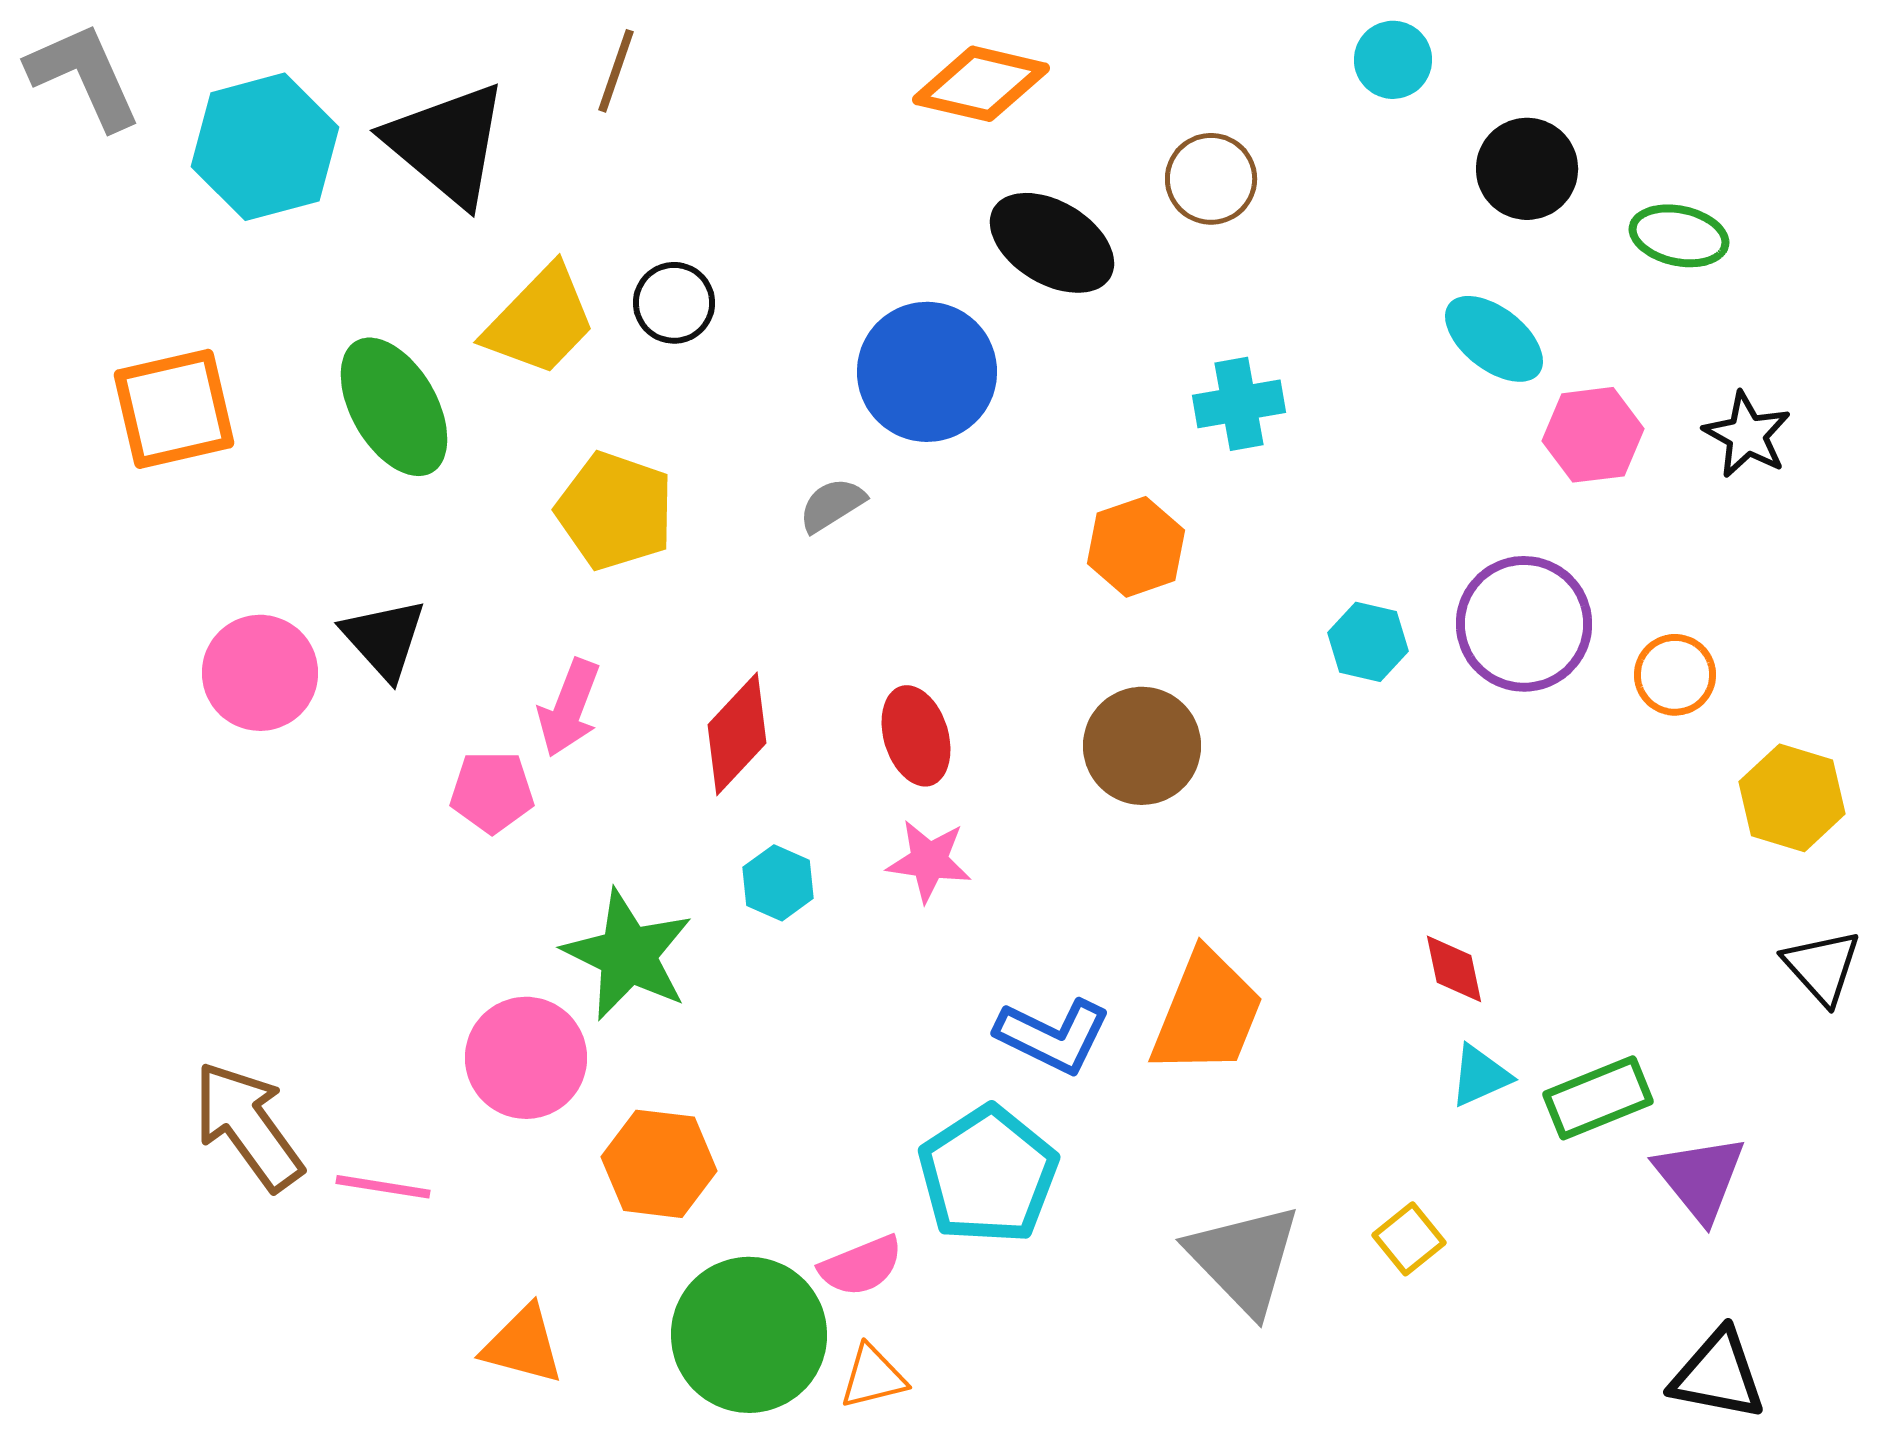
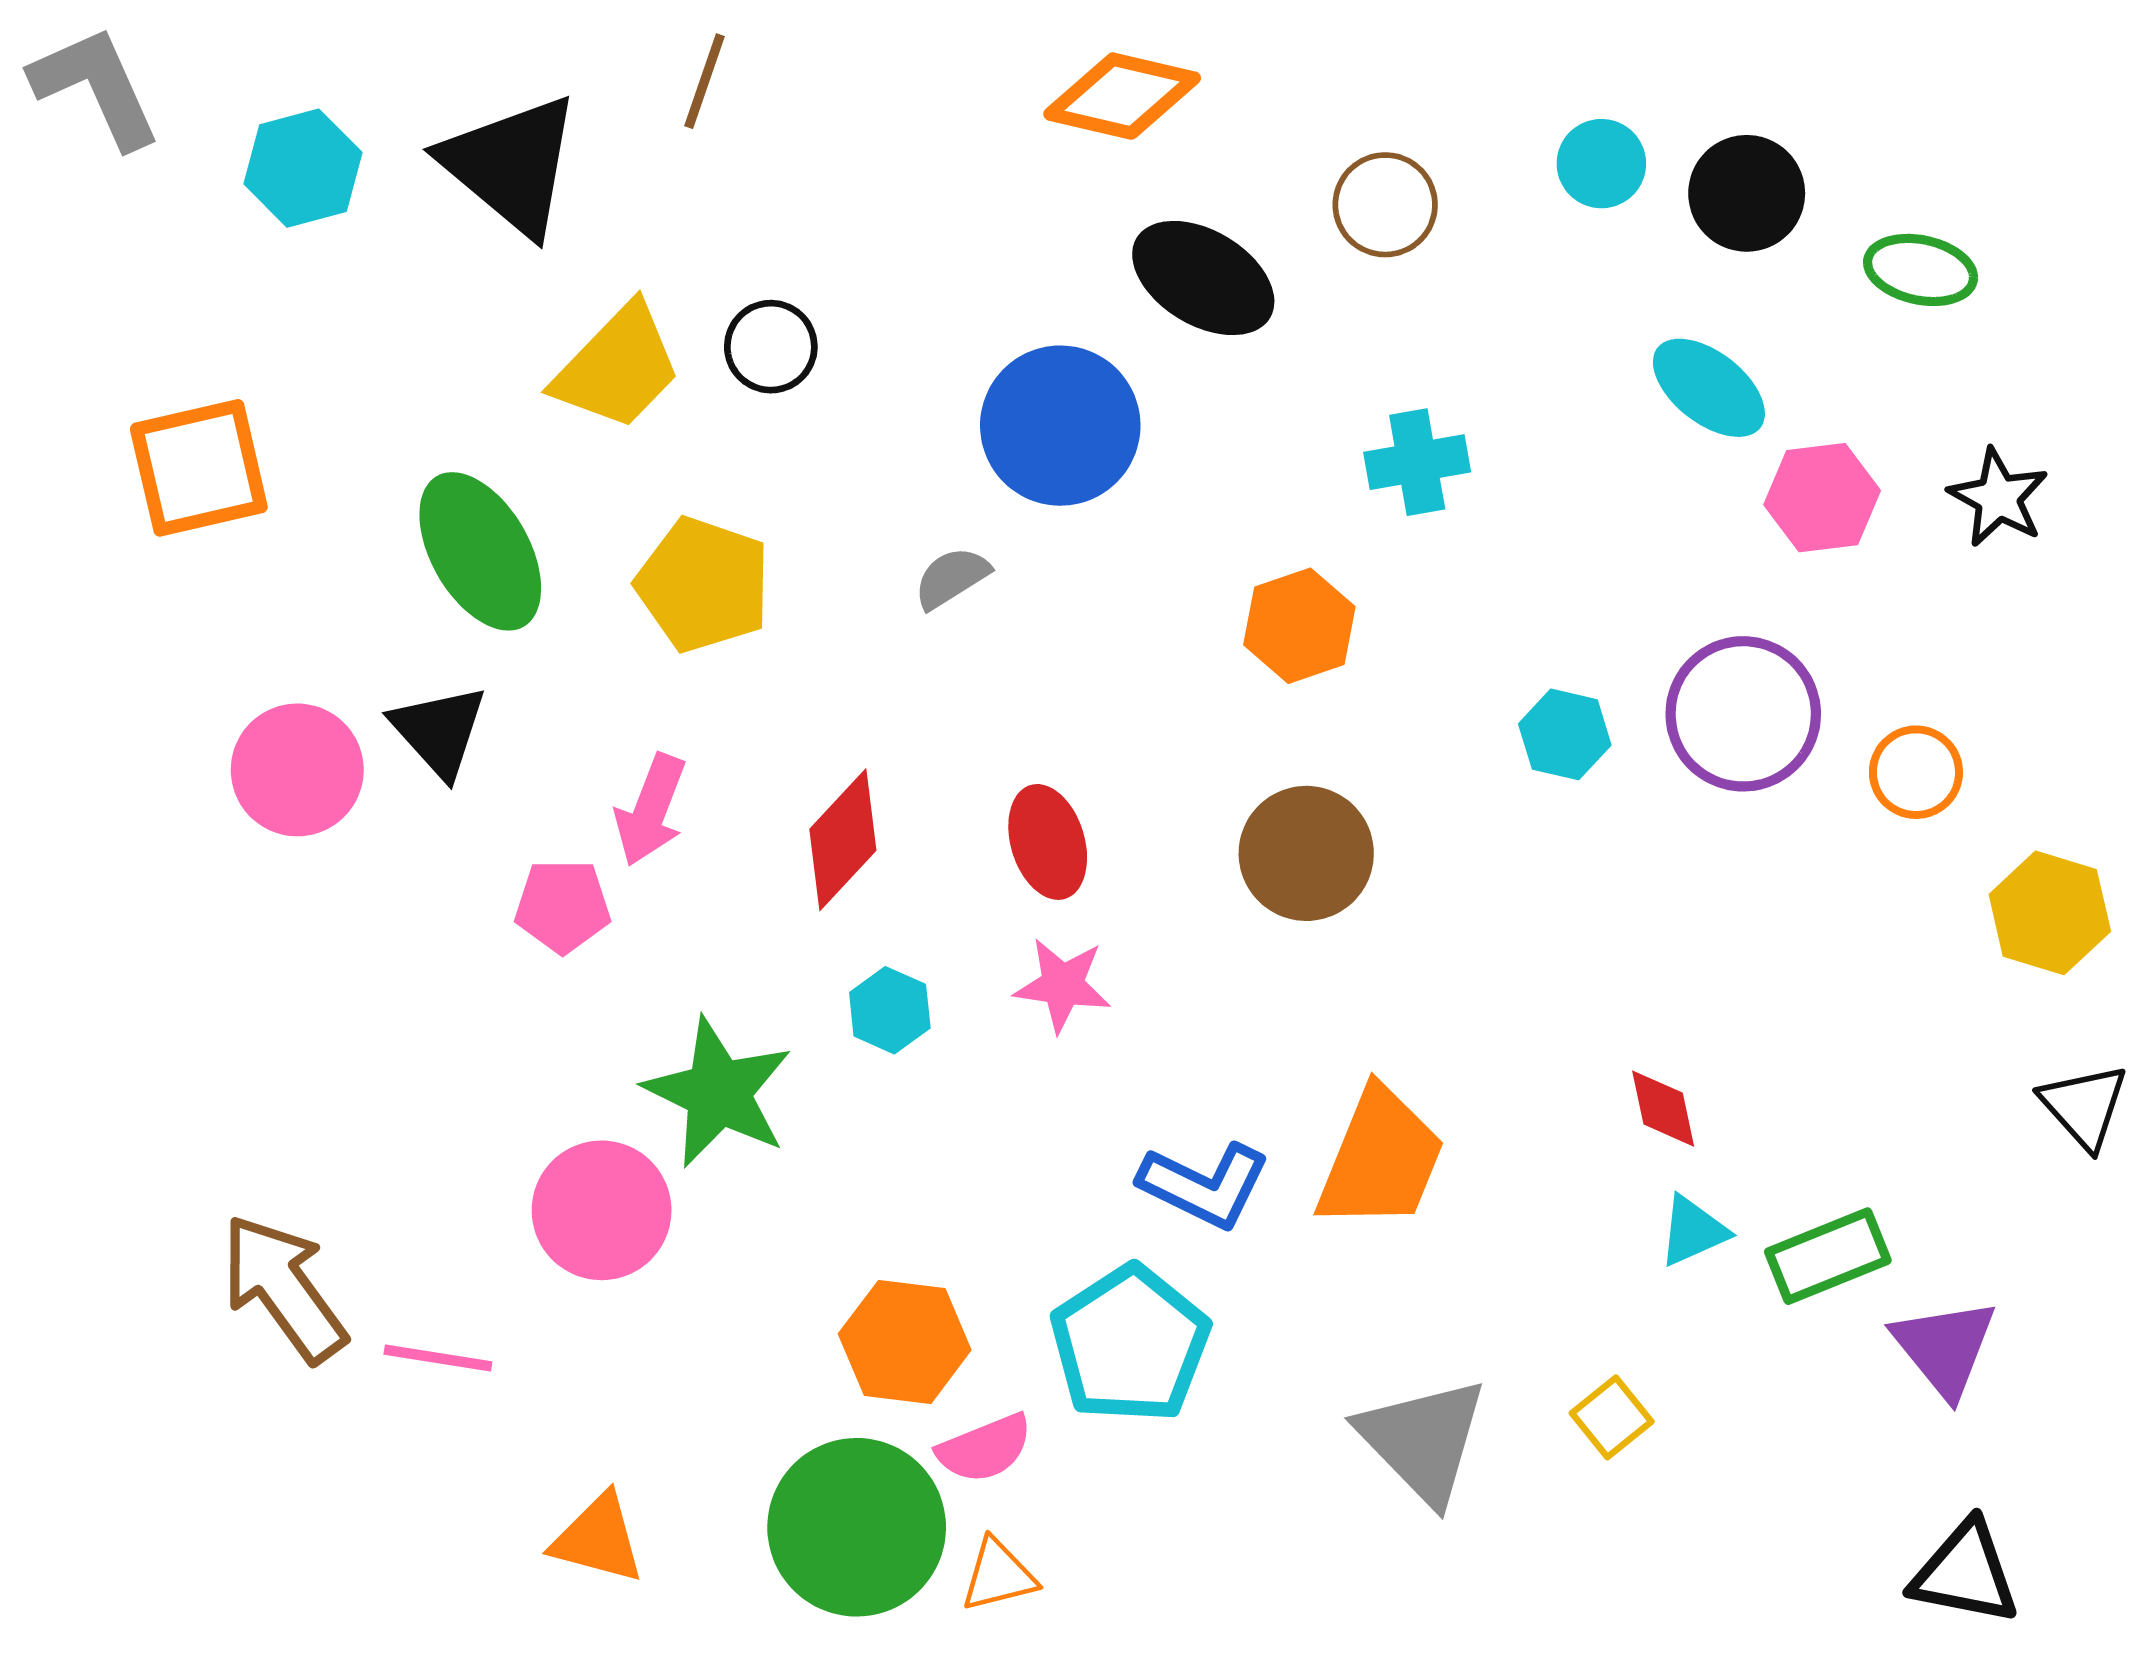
cyan circle: (1393, 60) -> (1601, 164), moved
cyan hexagon: (265, 147) -> (303, 168), size x0.7
green ellipse: (394, 407) -> (480, 551), moved
orange hexagon: (659, 1164) -> (905, 1342), moved

